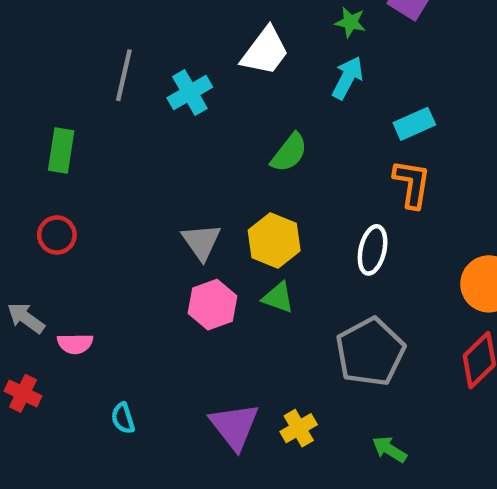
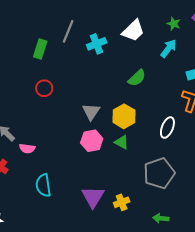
green rectangle: (61, 150) -> (40, 49), moved
red circle: (57, 235) -> (44, 88), moved
cyan semicircle: (123, 418) -> (43, 185), size x1.6
green arrow: (389, 449) -> (161, 218), turned -35

